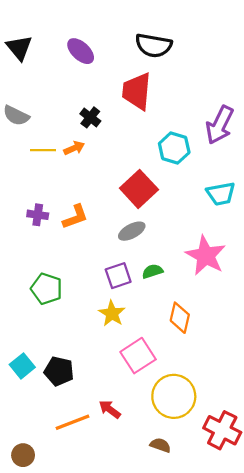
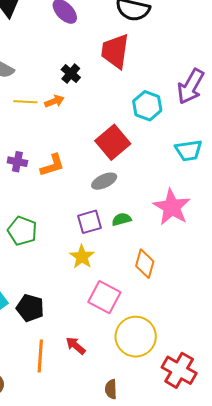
pink square: (138, 356) -> (104, 297), turned -32
orange line: (73, 422) -> (40, 356), turned -68
brown semicircle: (160, 445) -> (111, 389), moved, turned -114

